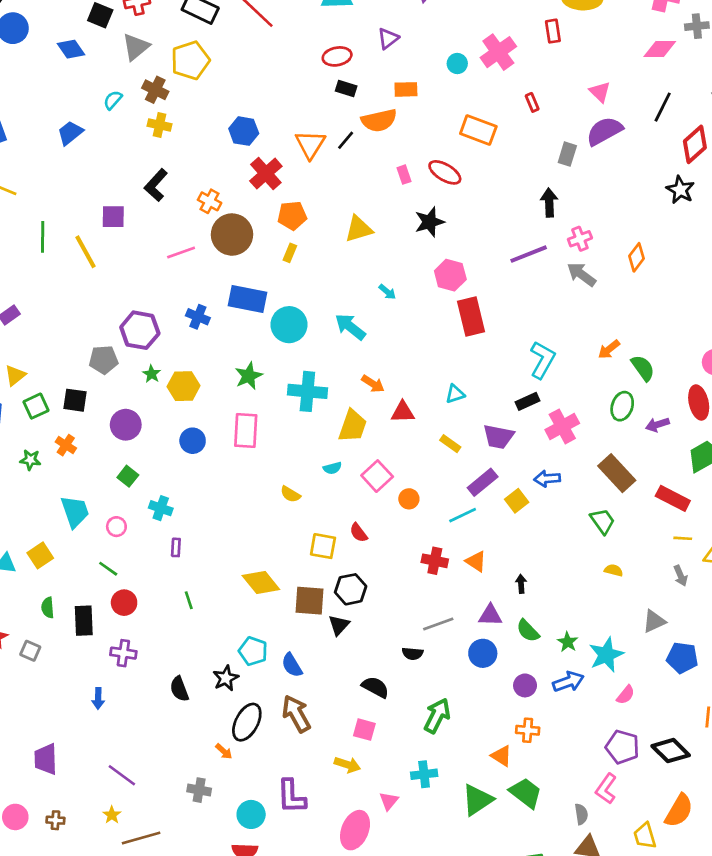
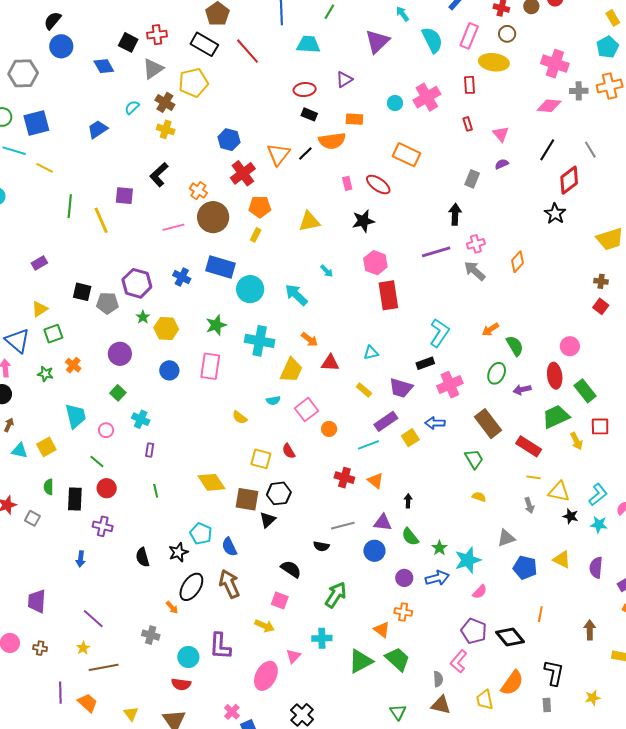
red rectangle: (532, 102) -> (468, 124), moved
purple semicircle: (604, 131) -> (502, 164), size x0.5
black square: (75, 400) -> (82, 292), moved

